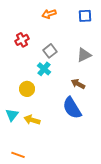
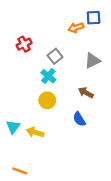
orange arrow: (49, 14) -> (76, 28), moved
yellow circle: (27, 89) -> (47, 100), moved
blue semicircle: (72, 108) -> (79, 119), size x0.6

